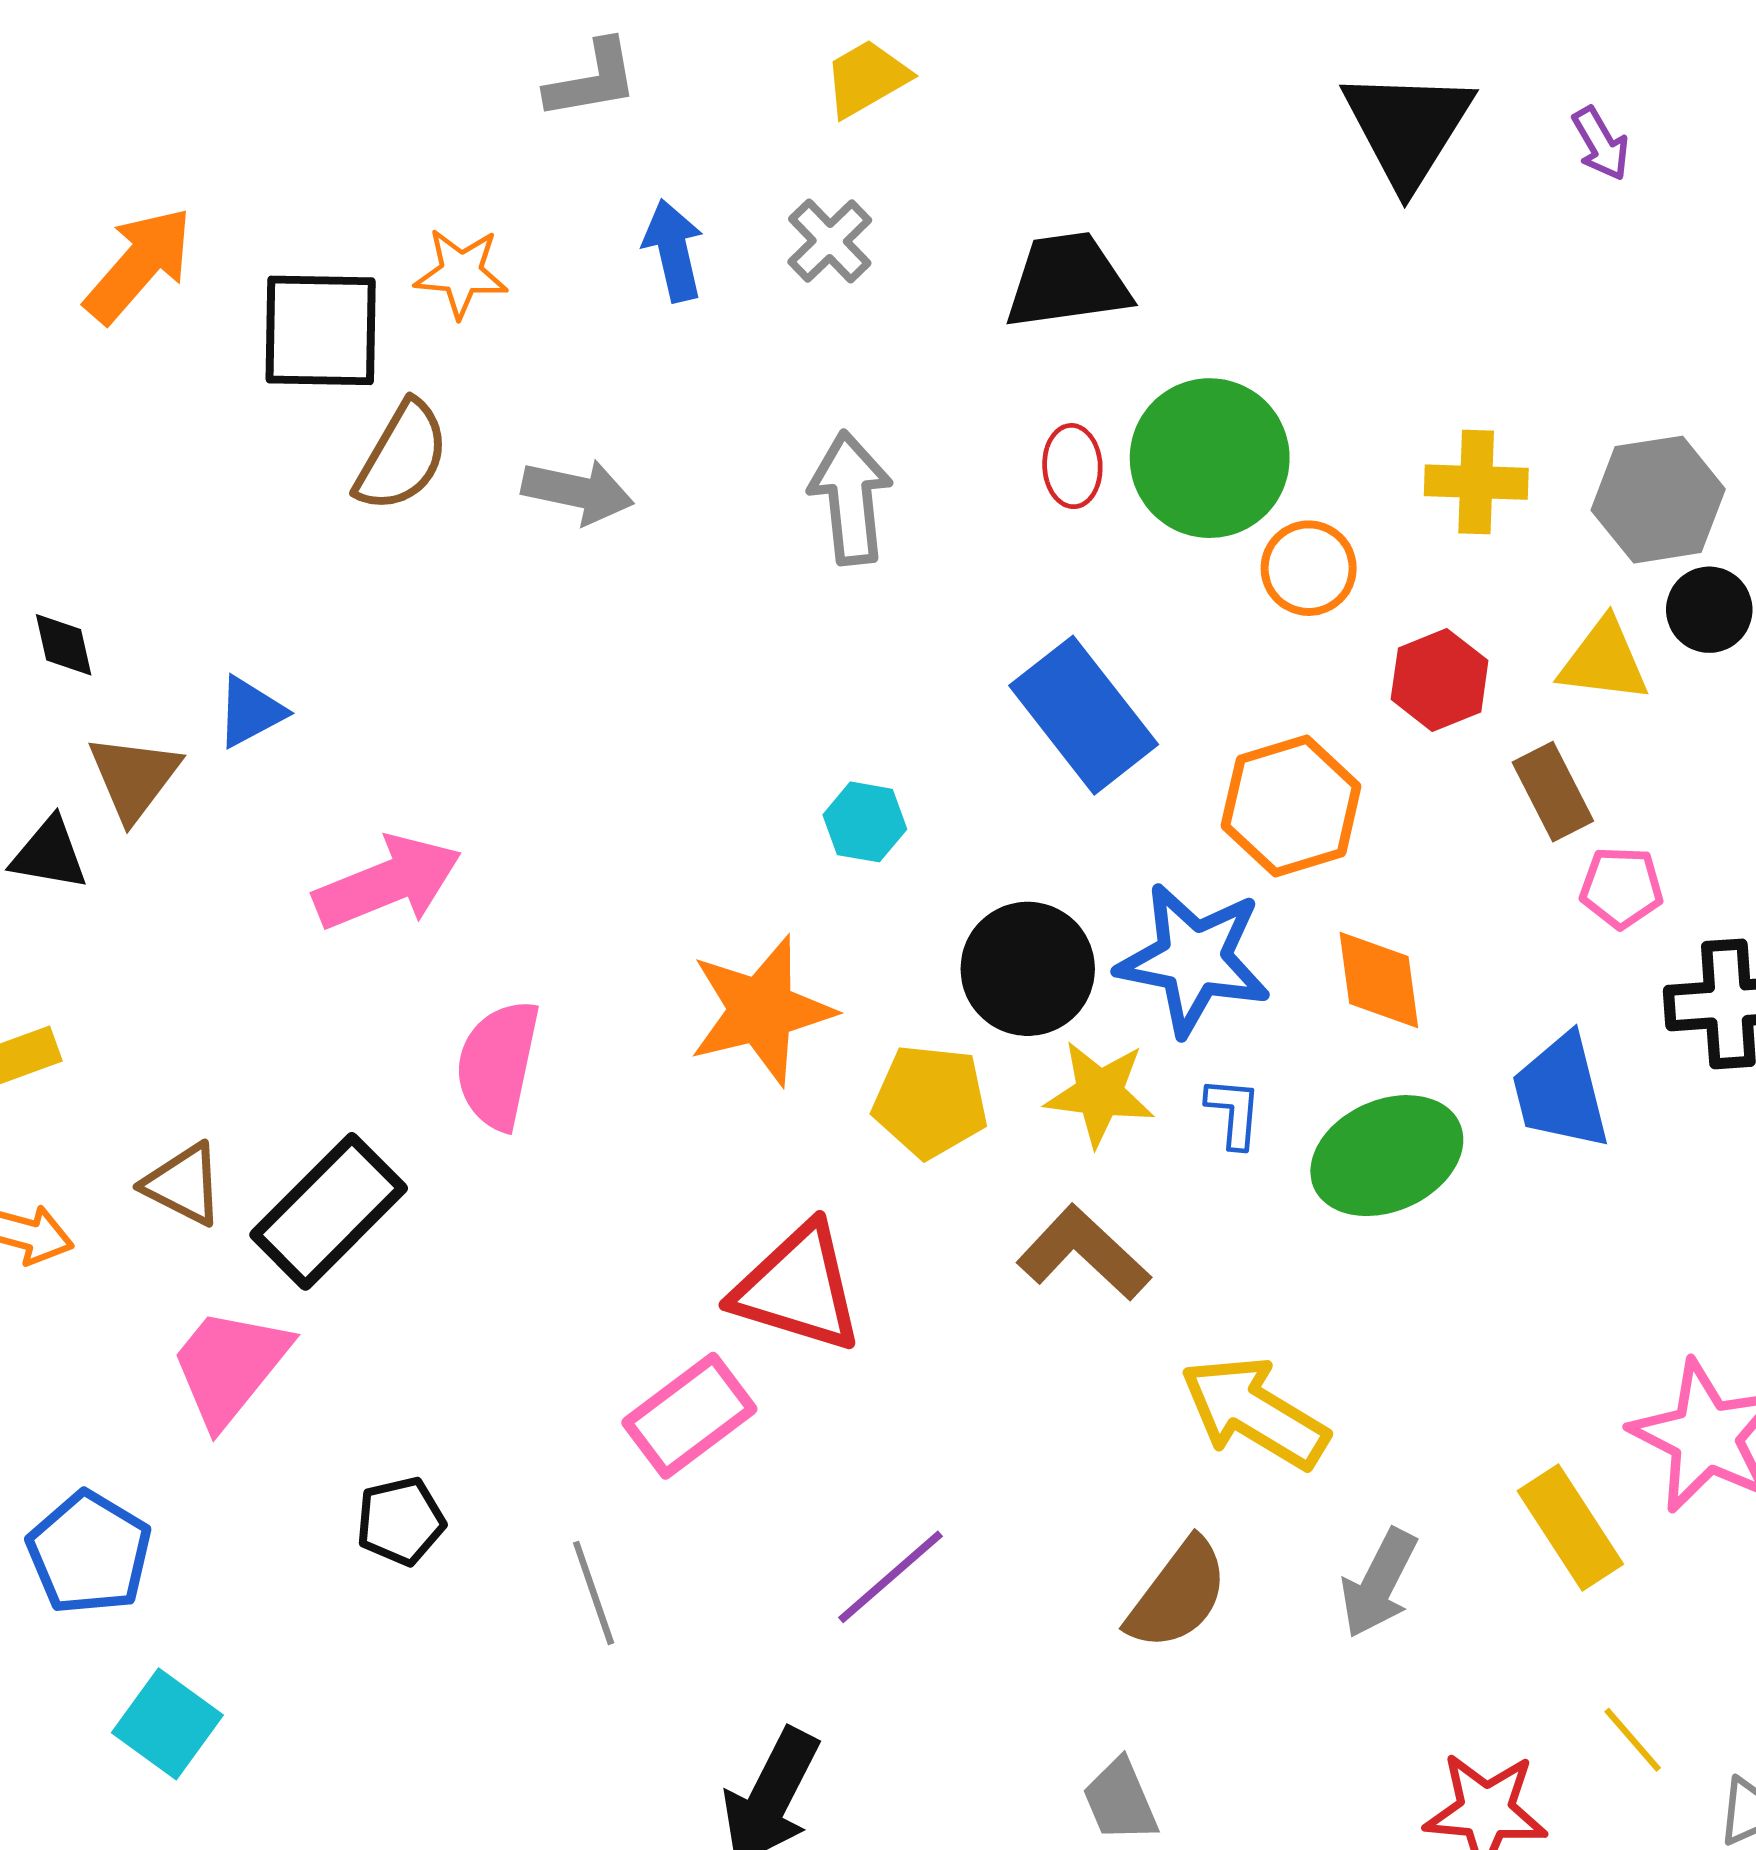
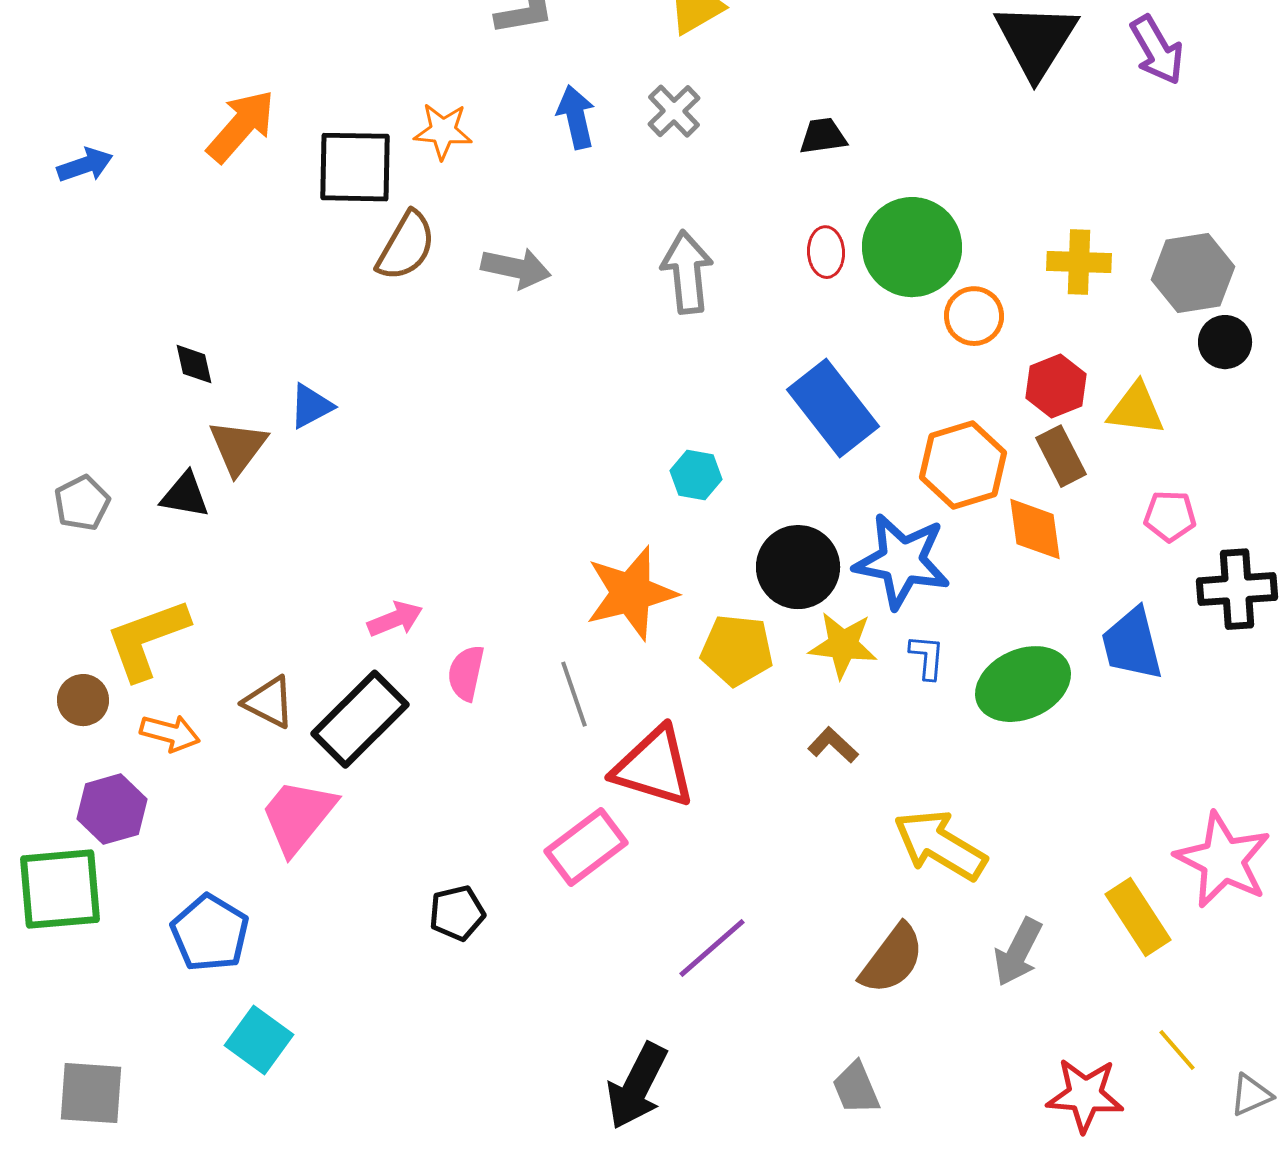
purple arrow: (1601, 144) -> (1157, 50), size x1.5
black trapezoid: (1068, 281) -> (823, 136), size x0.6
yellow triangle: (1604, 661) -> (1136, 409), moved
brown rectangle: (1553, 792) -> (1061, 456), moved
pink arrow: (388, 883) -> (395, 619), moved, size x0.6
orange diamond: (1379, 980) -> (1035, 529), moved
pink semicircle: (498, 1065) -> (466, 673), moved, size x0.7
brown L-shape: (1084, 1253) -> (833, 745), size x0.6
black pentagon: (400, 1521) -> (457, 913), moved
gray line: (594, 1593) -> (574, 694), moved

